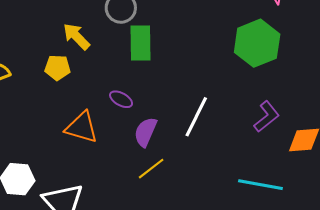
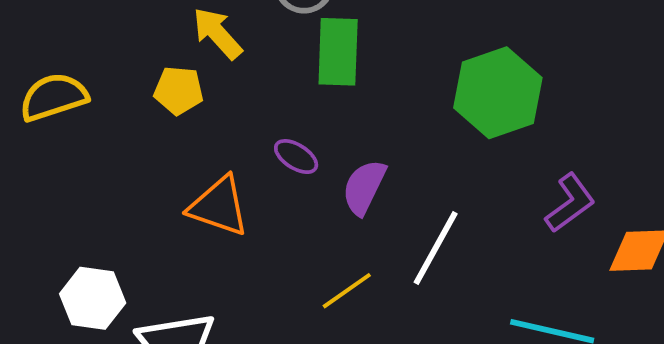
green hexagon: (257, 43) -> (498, 93), moved
white line: (196, 117) -> (436, 248), moved
purple semicircle: (145, 132) -> (364, 187), moved

